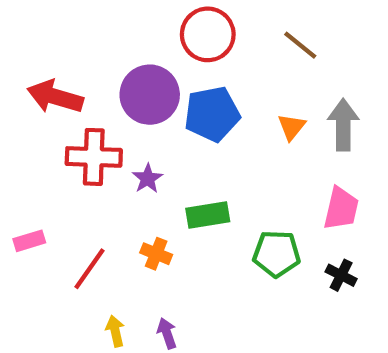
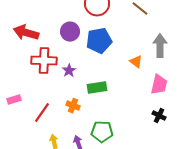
purple circle: (150, 95) -> (70, 32), size x0.7
orange triangle: (292, 127) -> (136, 62), moved, turned -32
green pentagon: (277, 254) -> (102, 132), moved

